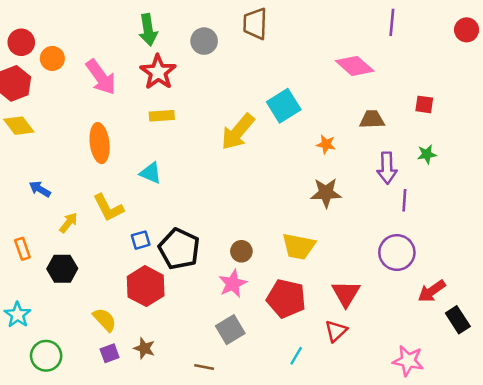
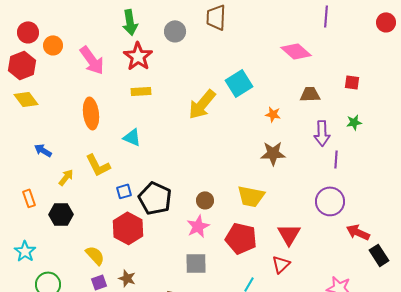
red arrow: (432, 291) -> (358, 232), turned 60
gray square: (230, 330) -> (196, 263), turned 30

